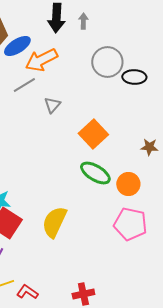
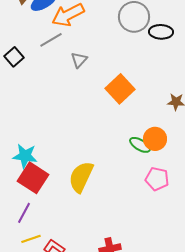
green ellipse: (95, 173) -> (140, 145), moved, size x0.7
pink pentagon: (130, 224) -> (157, 179), size x0.7

